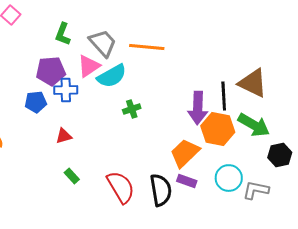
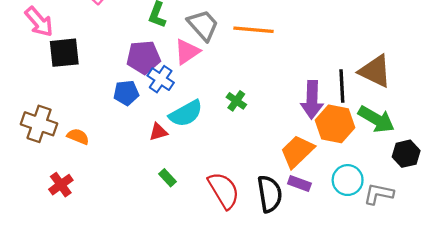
cyan semicircle: (112, 76) -> (186, 114), moved
blue cross: (66, 90) -> (161, 79), turned 35
green cross: (132, 109) -> (236, 101), turned -36

